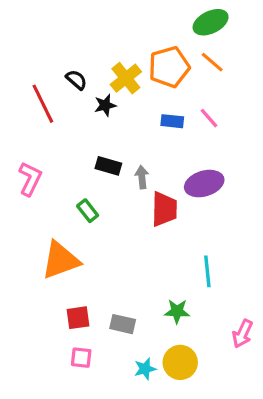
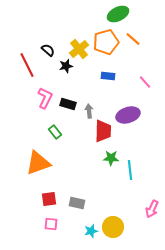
green ellipse: (211, 22) -> (118, 14), moved
pink line: (209, 118) -> (145, 82), moved
pink L-shape: (30, 179) -> (45, 98), moved
green star: (177, 311) -> (111, 158), moved

